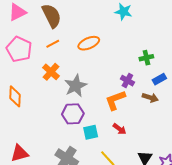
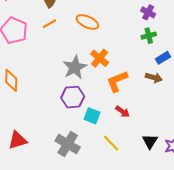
orange ellipse: (89, 43) -> (87, 22), turned 50
orange cross: (51, 72) -> (100, 58), moved
purple cross: (127, 81) -> (148, 12), moved
cyan square: (91, 132) -> (92, 116), turned 35

